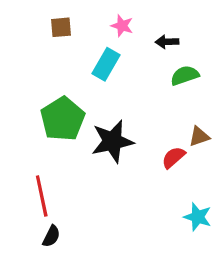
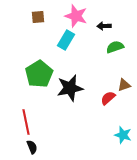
pink star: (122, 26) -> (76, 16), size x1.6
black semicircle: (51, 236) -> (32, 147), turned -48

